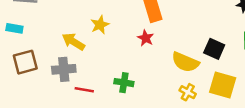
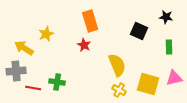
black square: (214, 49) -> (139, 31), moved
yellow semicircle: (185, 62) -> (117, 65), turned -135
green cross: (124, 83) -> (57, 82), moved

